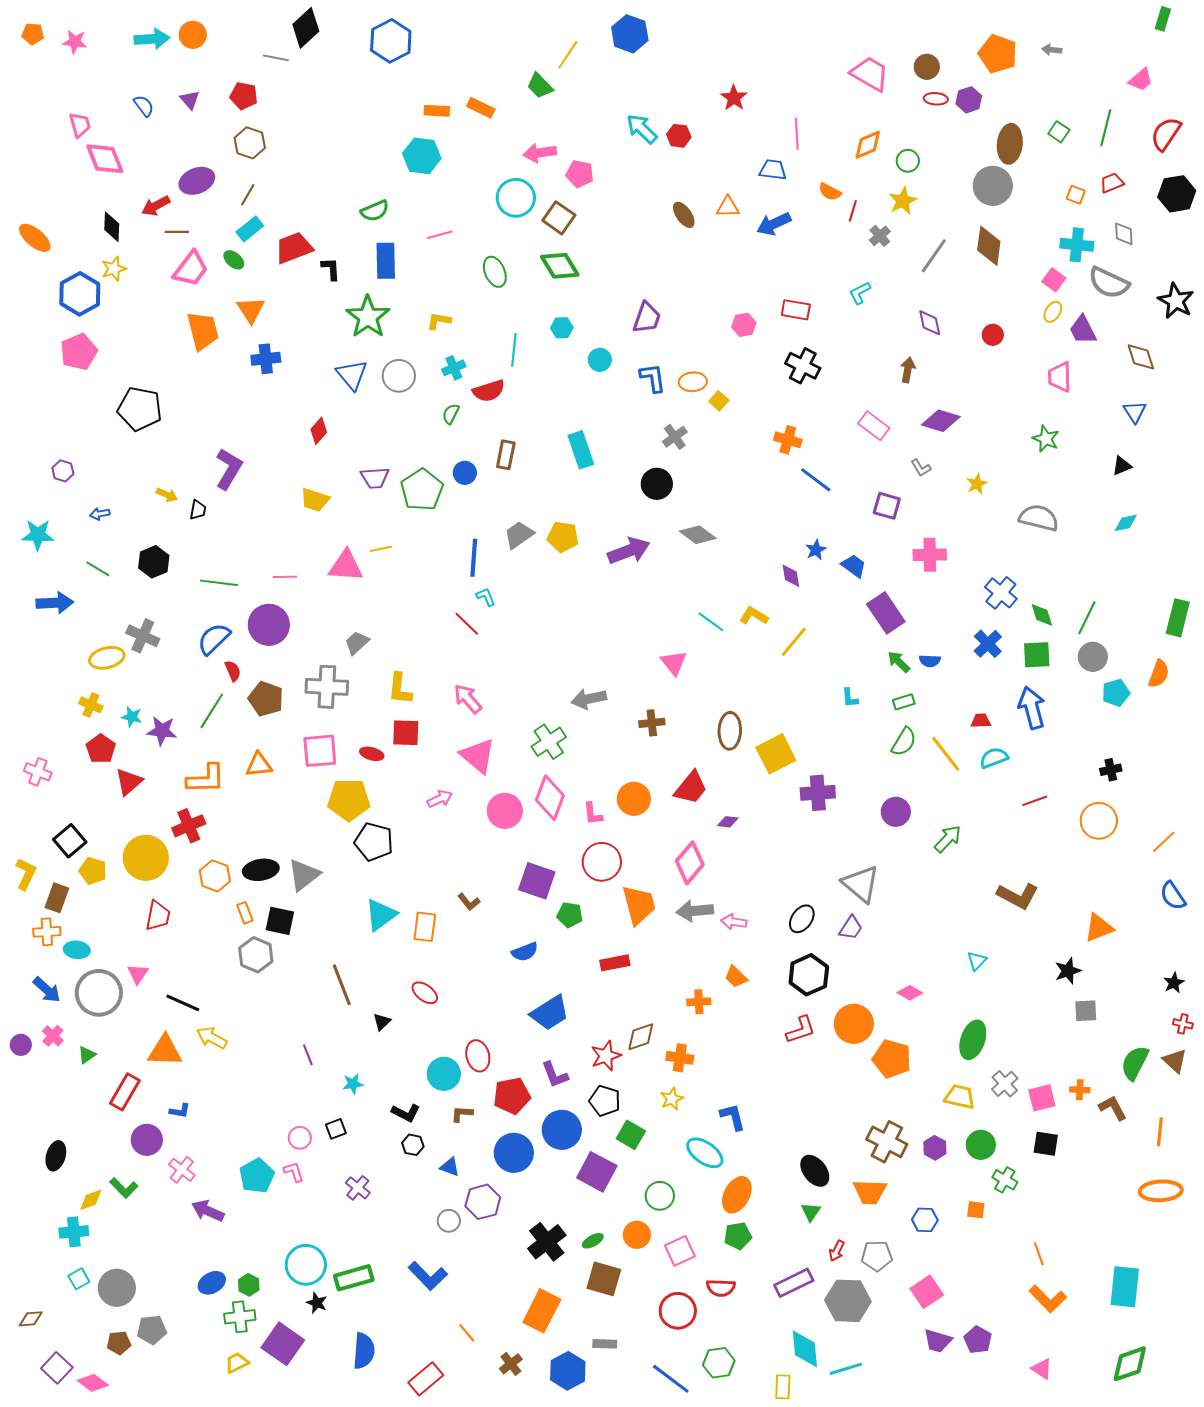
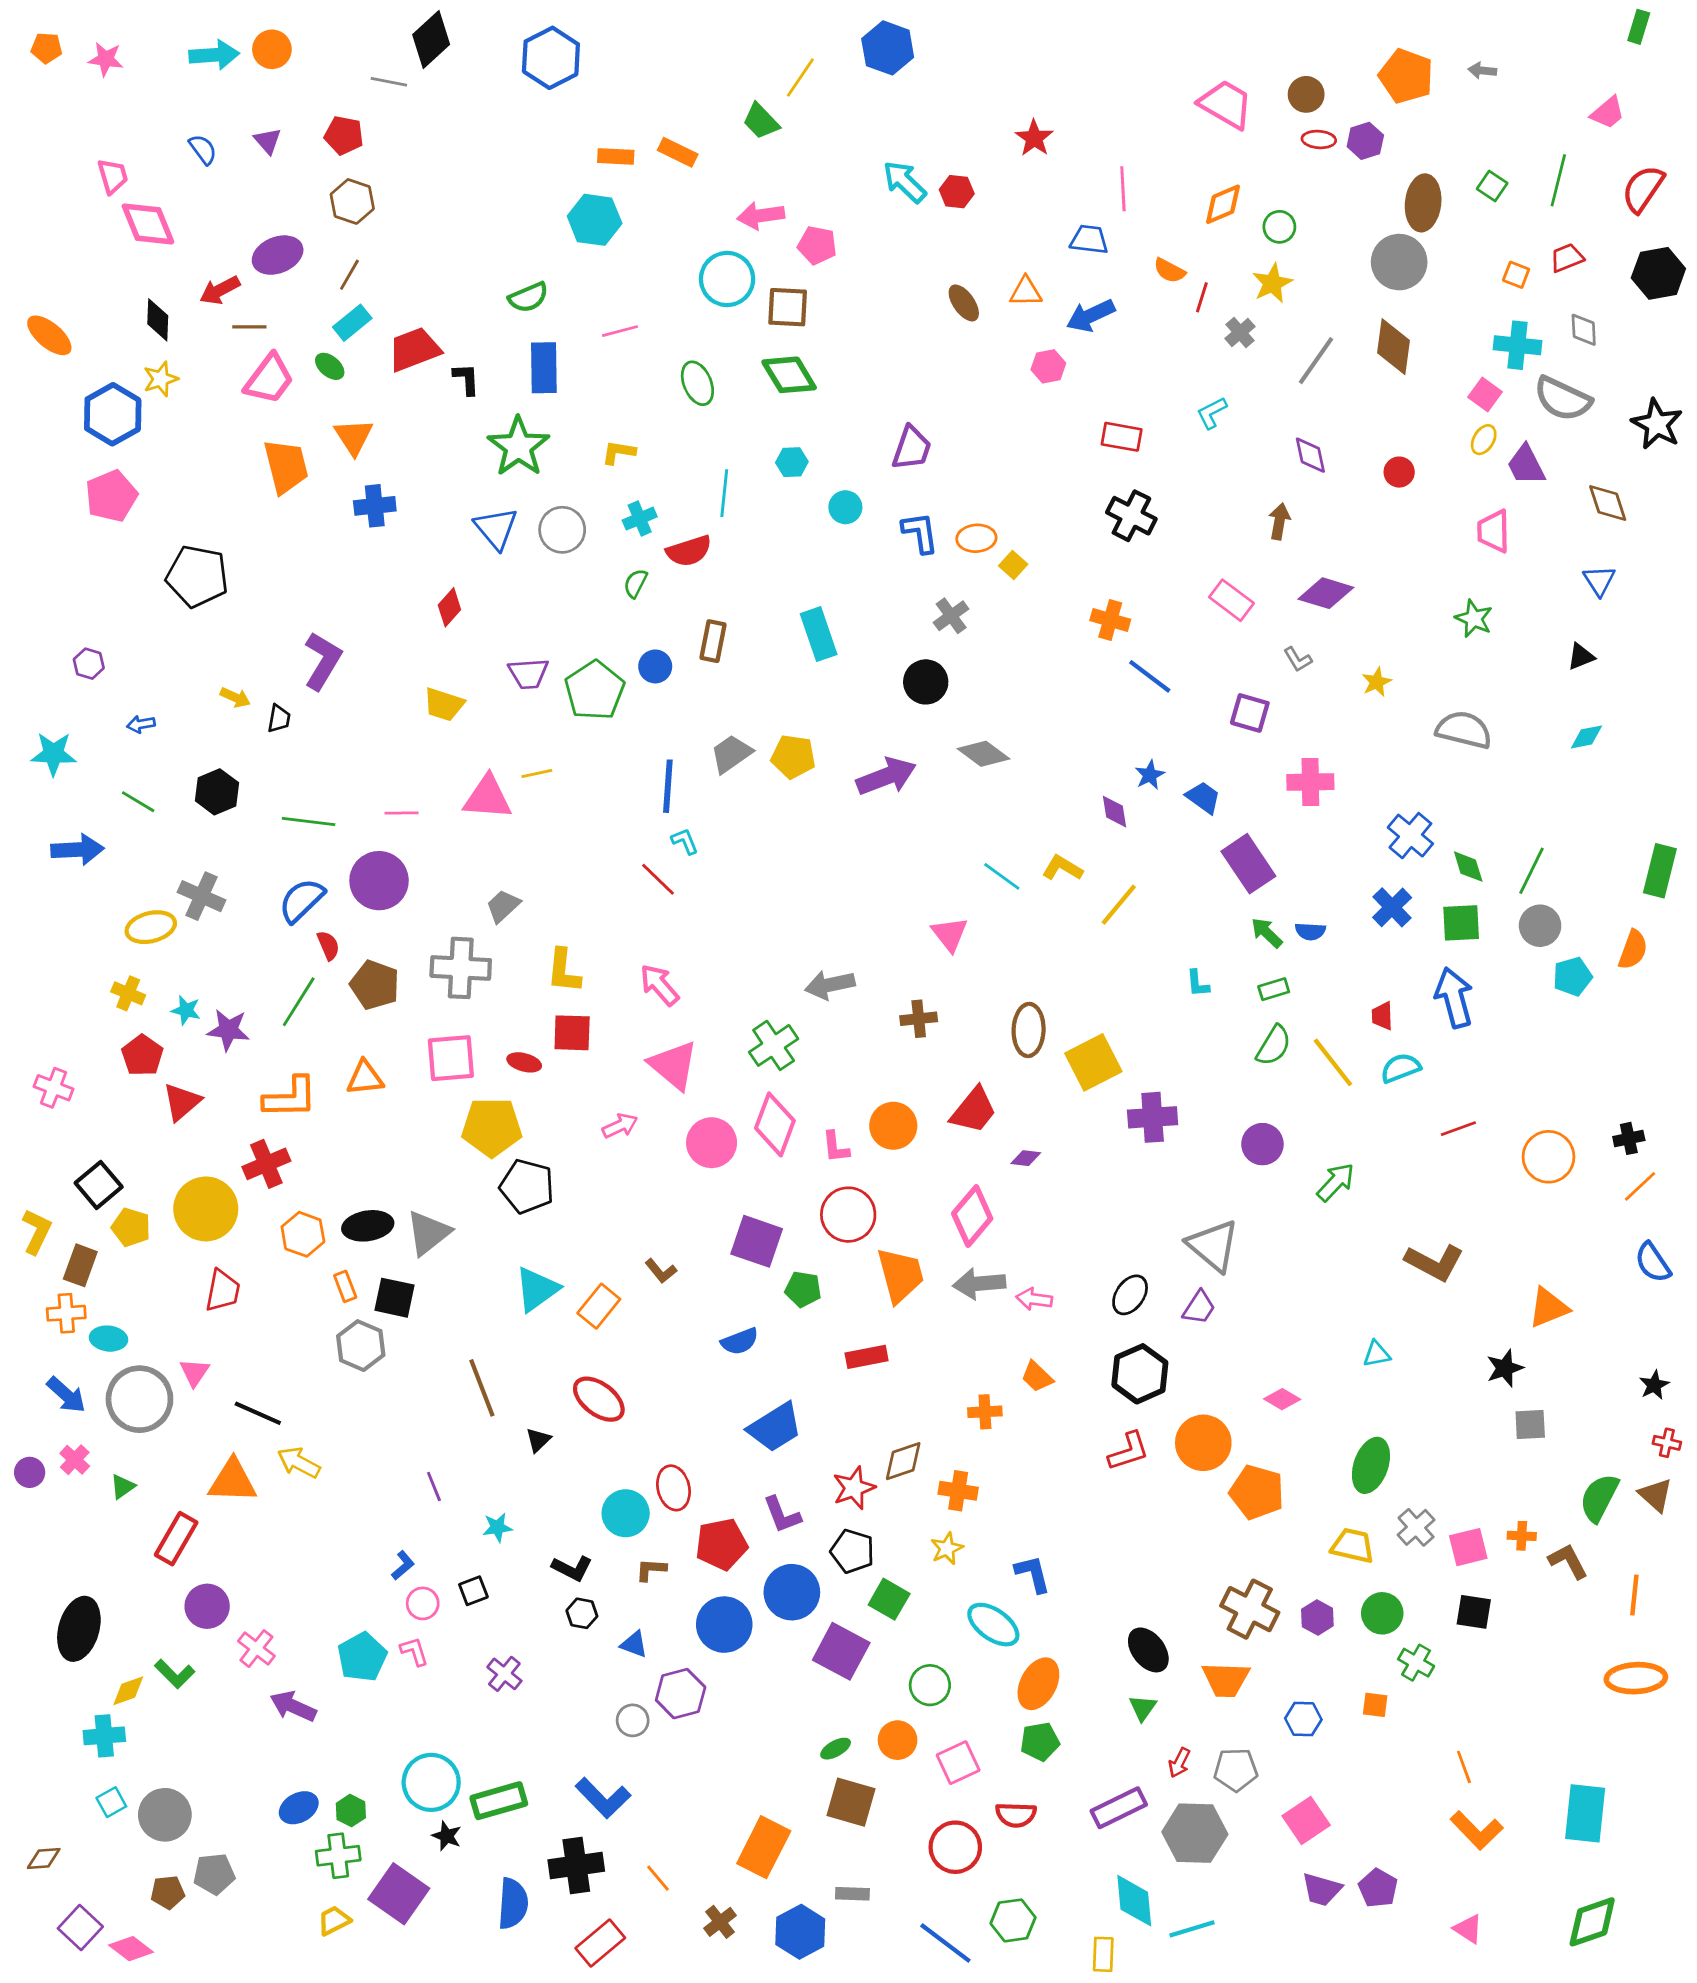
brown square: (559, 218) -> (788, 307), turned -32
pink hexagon: (744, 325) -> (1048, 366), moved
red trapezoid: (981, 721) -> (1382, 1016), turned -90
black cross: (1111, 770) -> (1629, 1138), moved
orange rectangle: (425, 927) -> (599, 1306), turned 32
cyan triangle: (977, 961) -> (1377, 1354), turned 35
red ellipse: (425, 993) -> (599, 1399), size x1.4
blue L-shape: (180, 1111) -> (403, 1565), moved, turned -50
black ellipse: (56, 1156) -> (79, 1629), size x1.5
black cross: (547, 1242) -> (576, 1866), moved, turned 30

